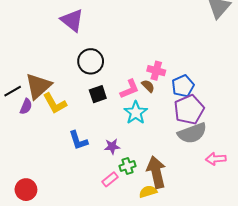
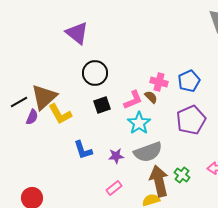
blue pentagon: (183, 86) -> (189, 81), moved
gray semicircle: (192, 133) -> (148, 152), moved
green cross: (128, 166) -> (182, 175), moved, turned -35

